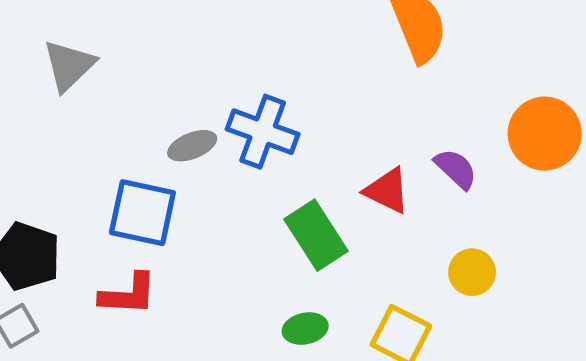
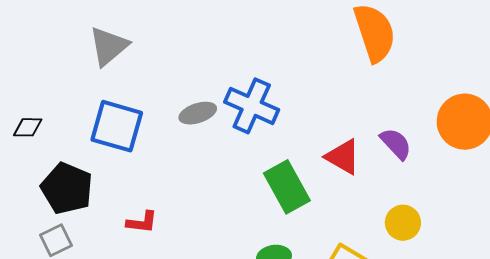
blue square: (142, 213) -> (117, 126), moved
red L-shape: (128, 294) -> (142, 222), size x0.7

